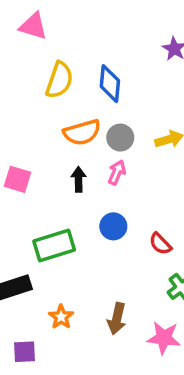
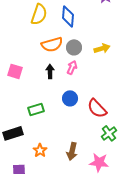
red semicircle: (160, 244) -> (97, 108), size x1.5
green rectangle: (54, 246) -> (36, 109), size x0.7

